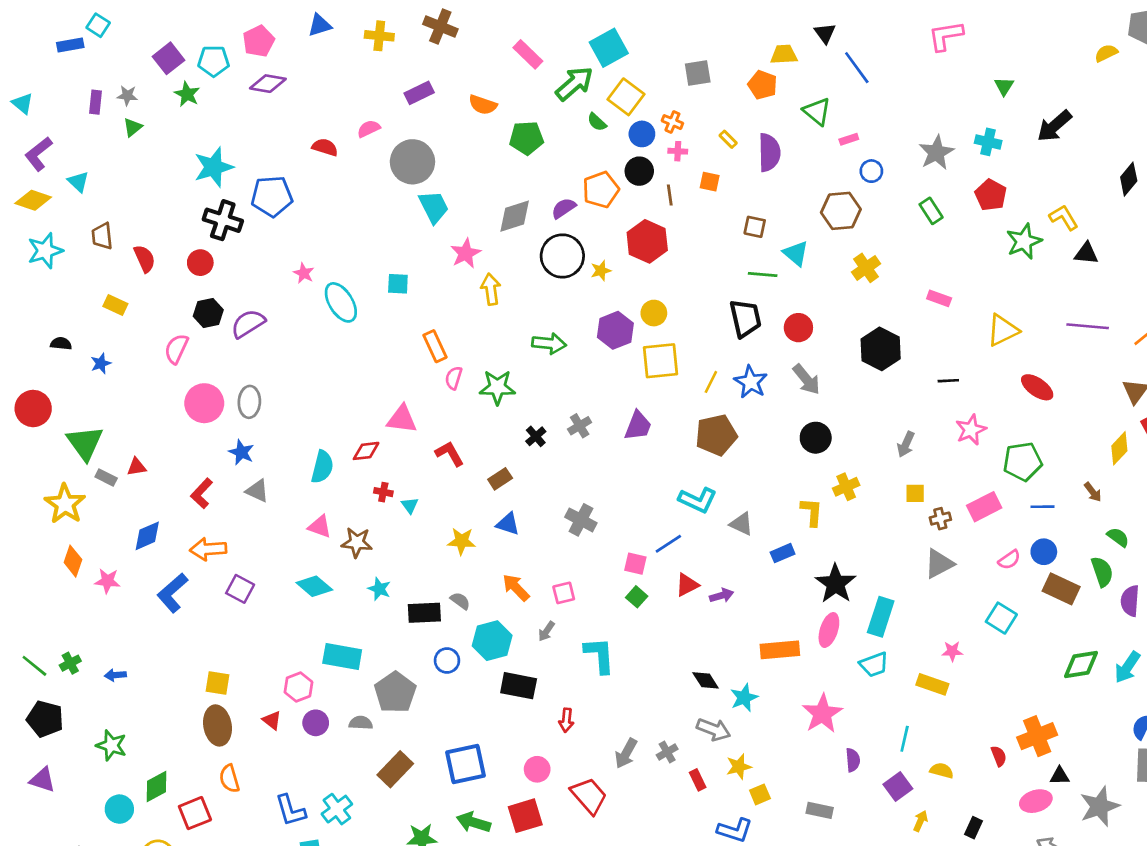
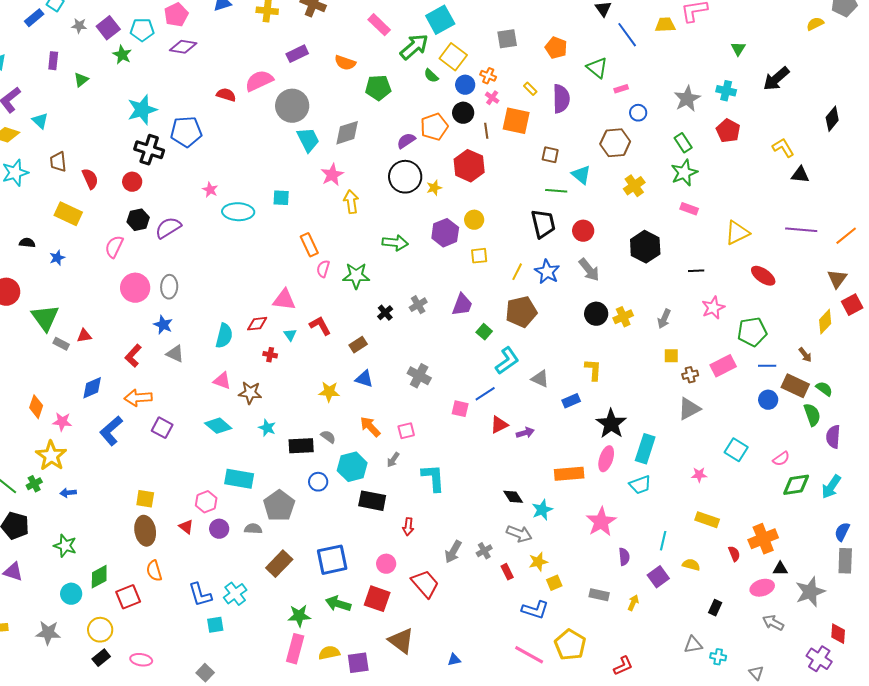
blue rectangle: (70, 45) -> (34, 18), turned -30
yellow trapezoid: (784, 54) -> (665, 25), moved
gray star: (127, 95) -> (79, 26), moved
pink semicircle: (369, 129) -> (259, 81), size x1.6
pink cross: (678, 151) -> (492, 98), turned 32
orange square: (710, 182) -> (516, 121), size x1.8
gray diamond: (515, 216) -> (347, 133), moved
green star: (1024, 241) -> (684, 173), moved
cyan ellipse: (341, 302) -> (238, 212), turned -56
yellow rectangle: (115, 305) -> (68, 214), size x1.5
yellow square: (660, 361) -> (479, 256), size x0.6
yellow cross: (846, 487) -> (623, 317), moved
cyan L-shape: (698, 500) -> (507, 361), turned -60
yellow star: (65, 504) -> (51, 456), moved
cyan triangle: (410, 505) -> (290, 335), moved
pink semicircle: (1009, 560) -> (781, 459), moved
brown rectangle: (1061, 589) -> (795, 386), moved
green square: (637, 597) -> (484, 332), moved
yellow rectangle: (932, 684) -> (707, 520), moved
red square: (525, 816) -> (377, 599), turned 36
yellow arrow: (920, 821) -> (633, 603), moved

